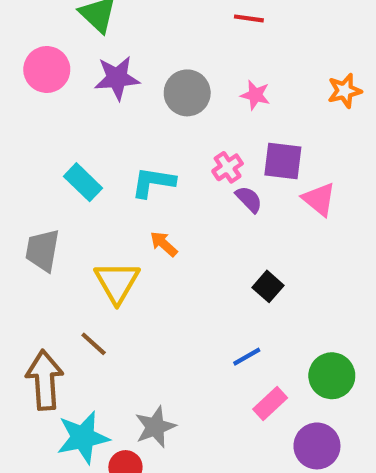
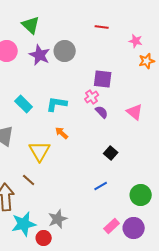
purple star: (117, 78) -> (40, 55), turned 30
gray circle: (187, 93) -> (65, 51), moved
pink star: (255, 95) -> (136, 41), moved
purple square: (283, 161) -> (103, 79), moved
pink rectangle: (270, 403) -> (112, 226), moved

